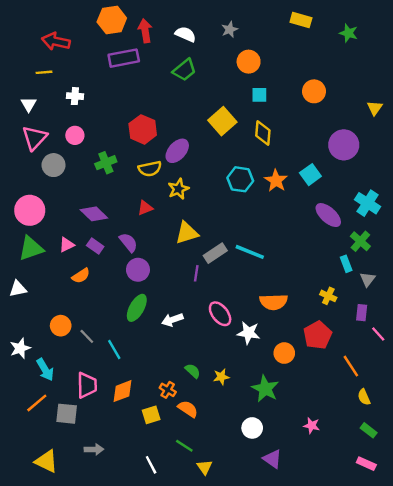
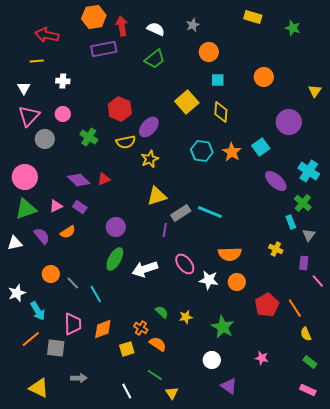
green cross: (106, 163) -> (89, 137), turned -36
red triangle: (145, 208) -> (104, 179), moved
purple semicircle: (128, 242) -> (42, 236), moved
white arrow: (172, 320) -> (145, 269), size x1.4
red pentagon: (318, 335) -> (267, 305), moved
orange circle: (284, 353) -> (237, 282), moved

